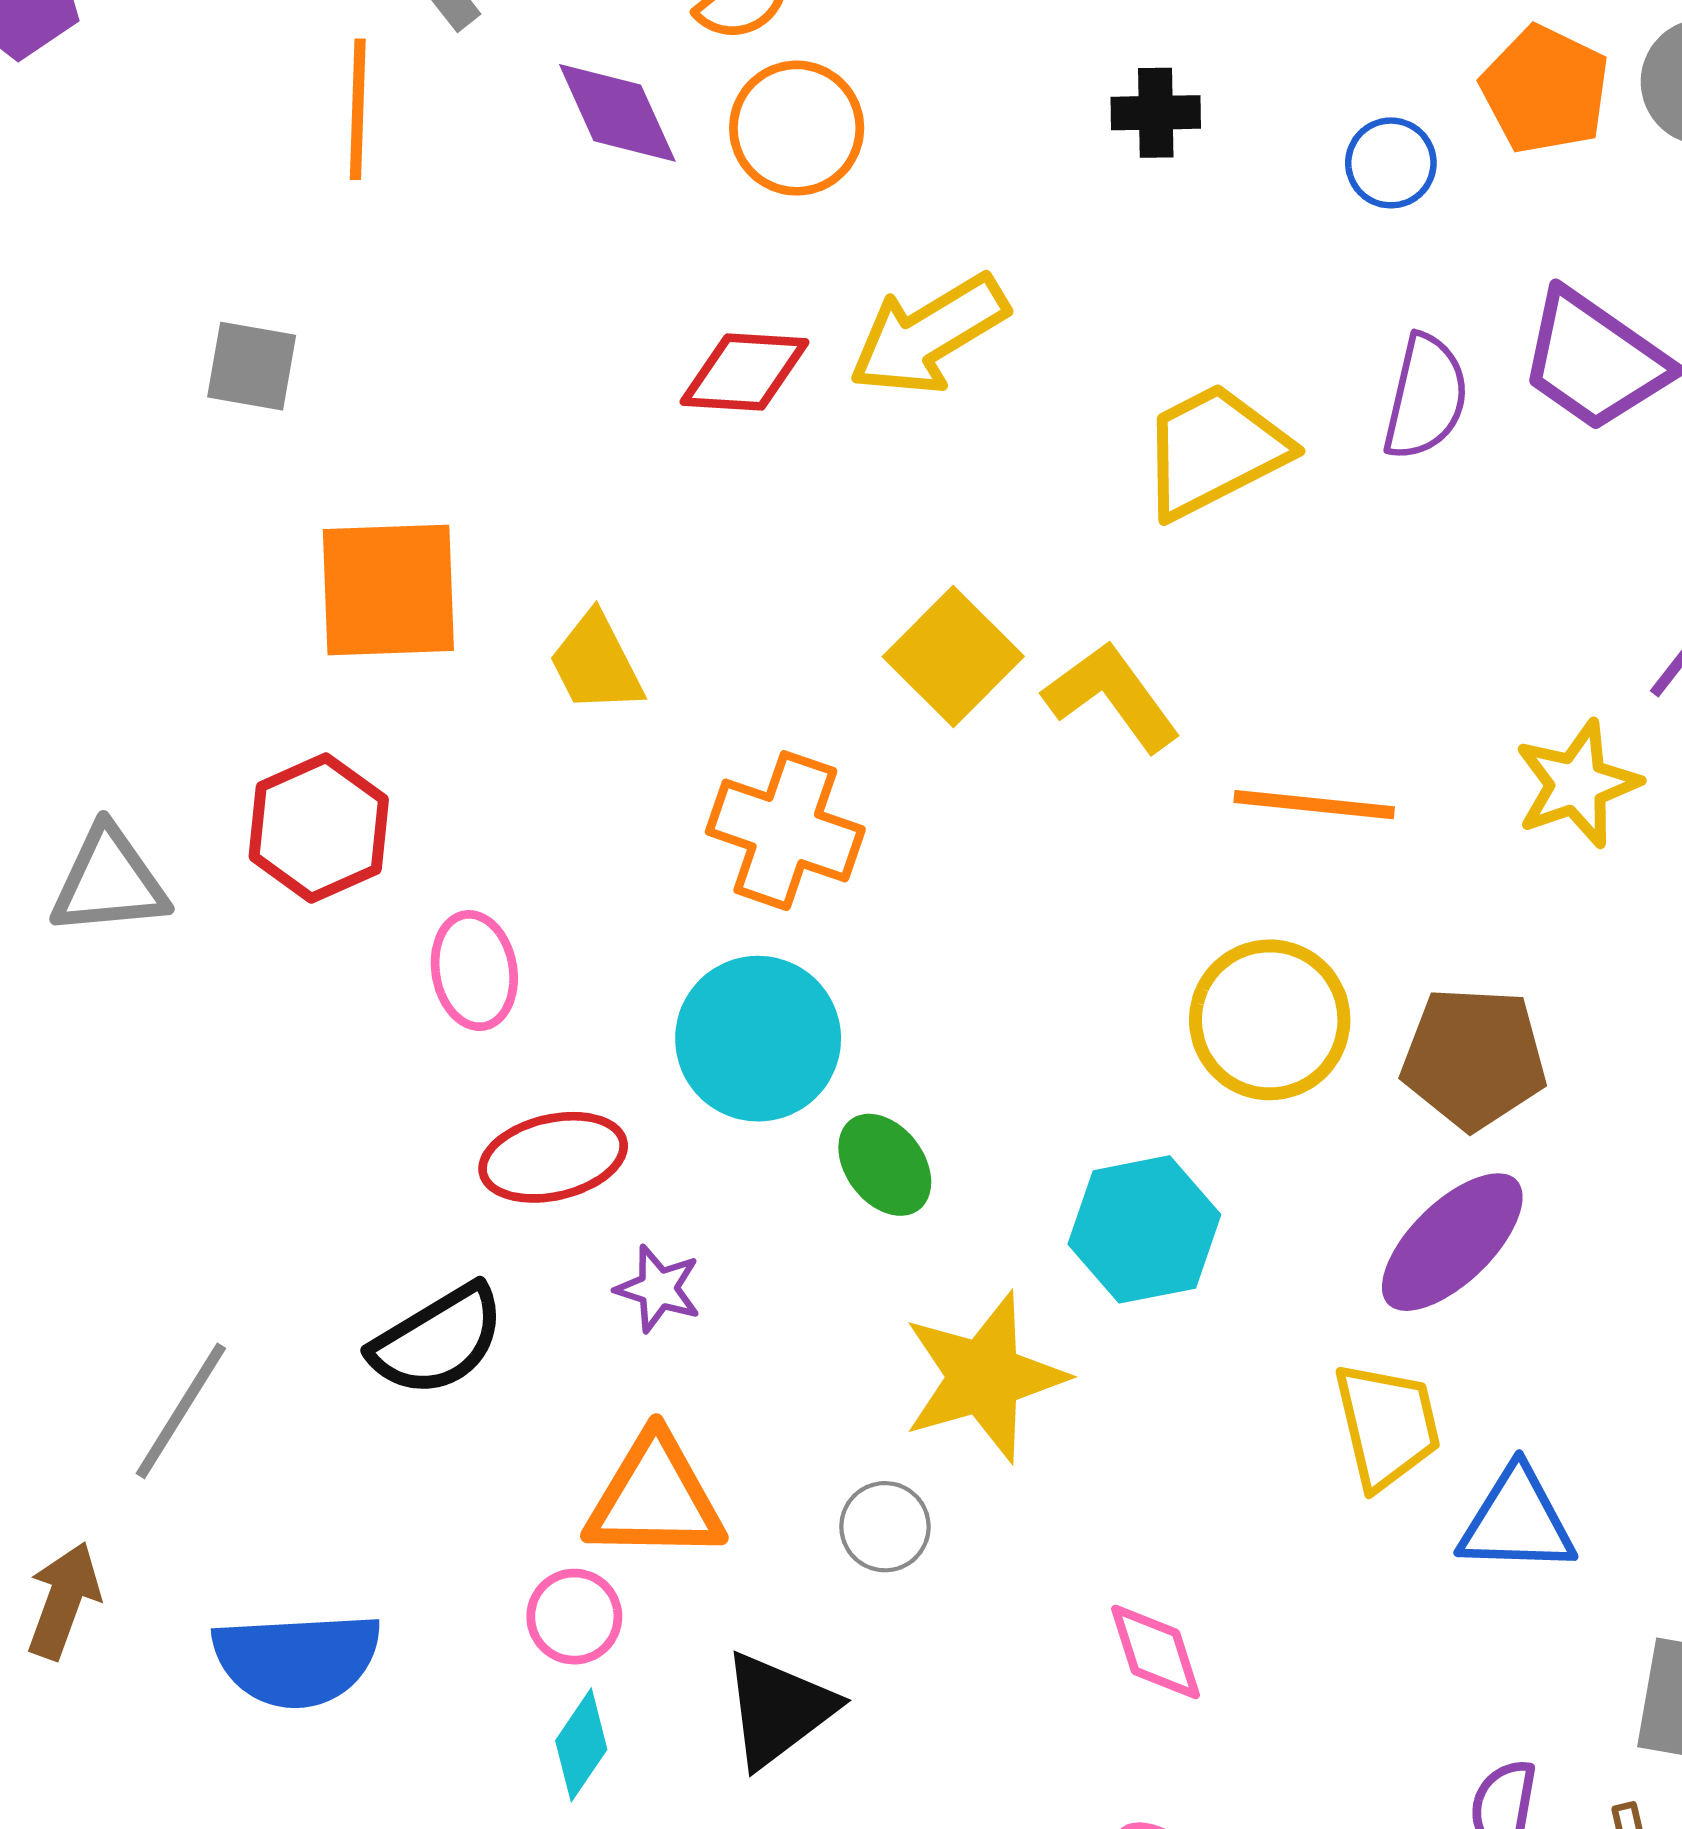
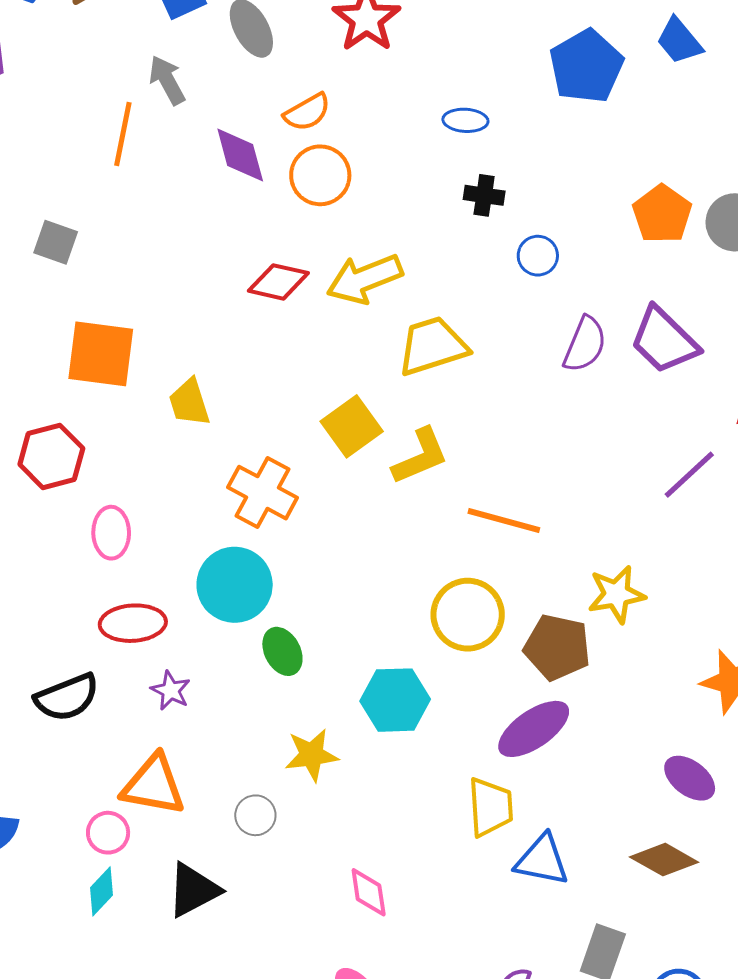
blue circle: (1391, 163) -> (538, 256), moved
yellow trapezoid: (1214, 451) -> (432, 346), moved
yellow L-shape: (1112, 696) -> (420, 456), turned 94
yellow star: (1577, 784) -> (616, 594), moved
yellow star: (984, 1377) -> (312, 755), size x0.7

